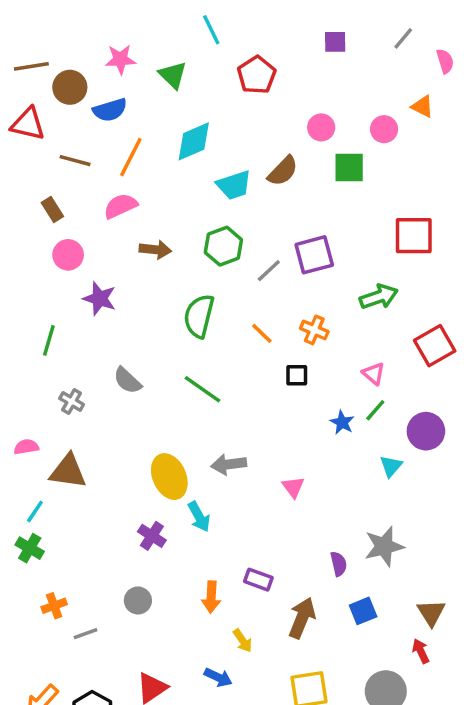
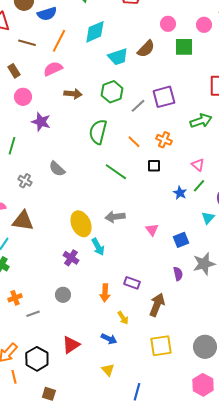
green line: (202, 389) -> (116, 172), moved
blue square: (363, 611) -> (181, 240), moved

